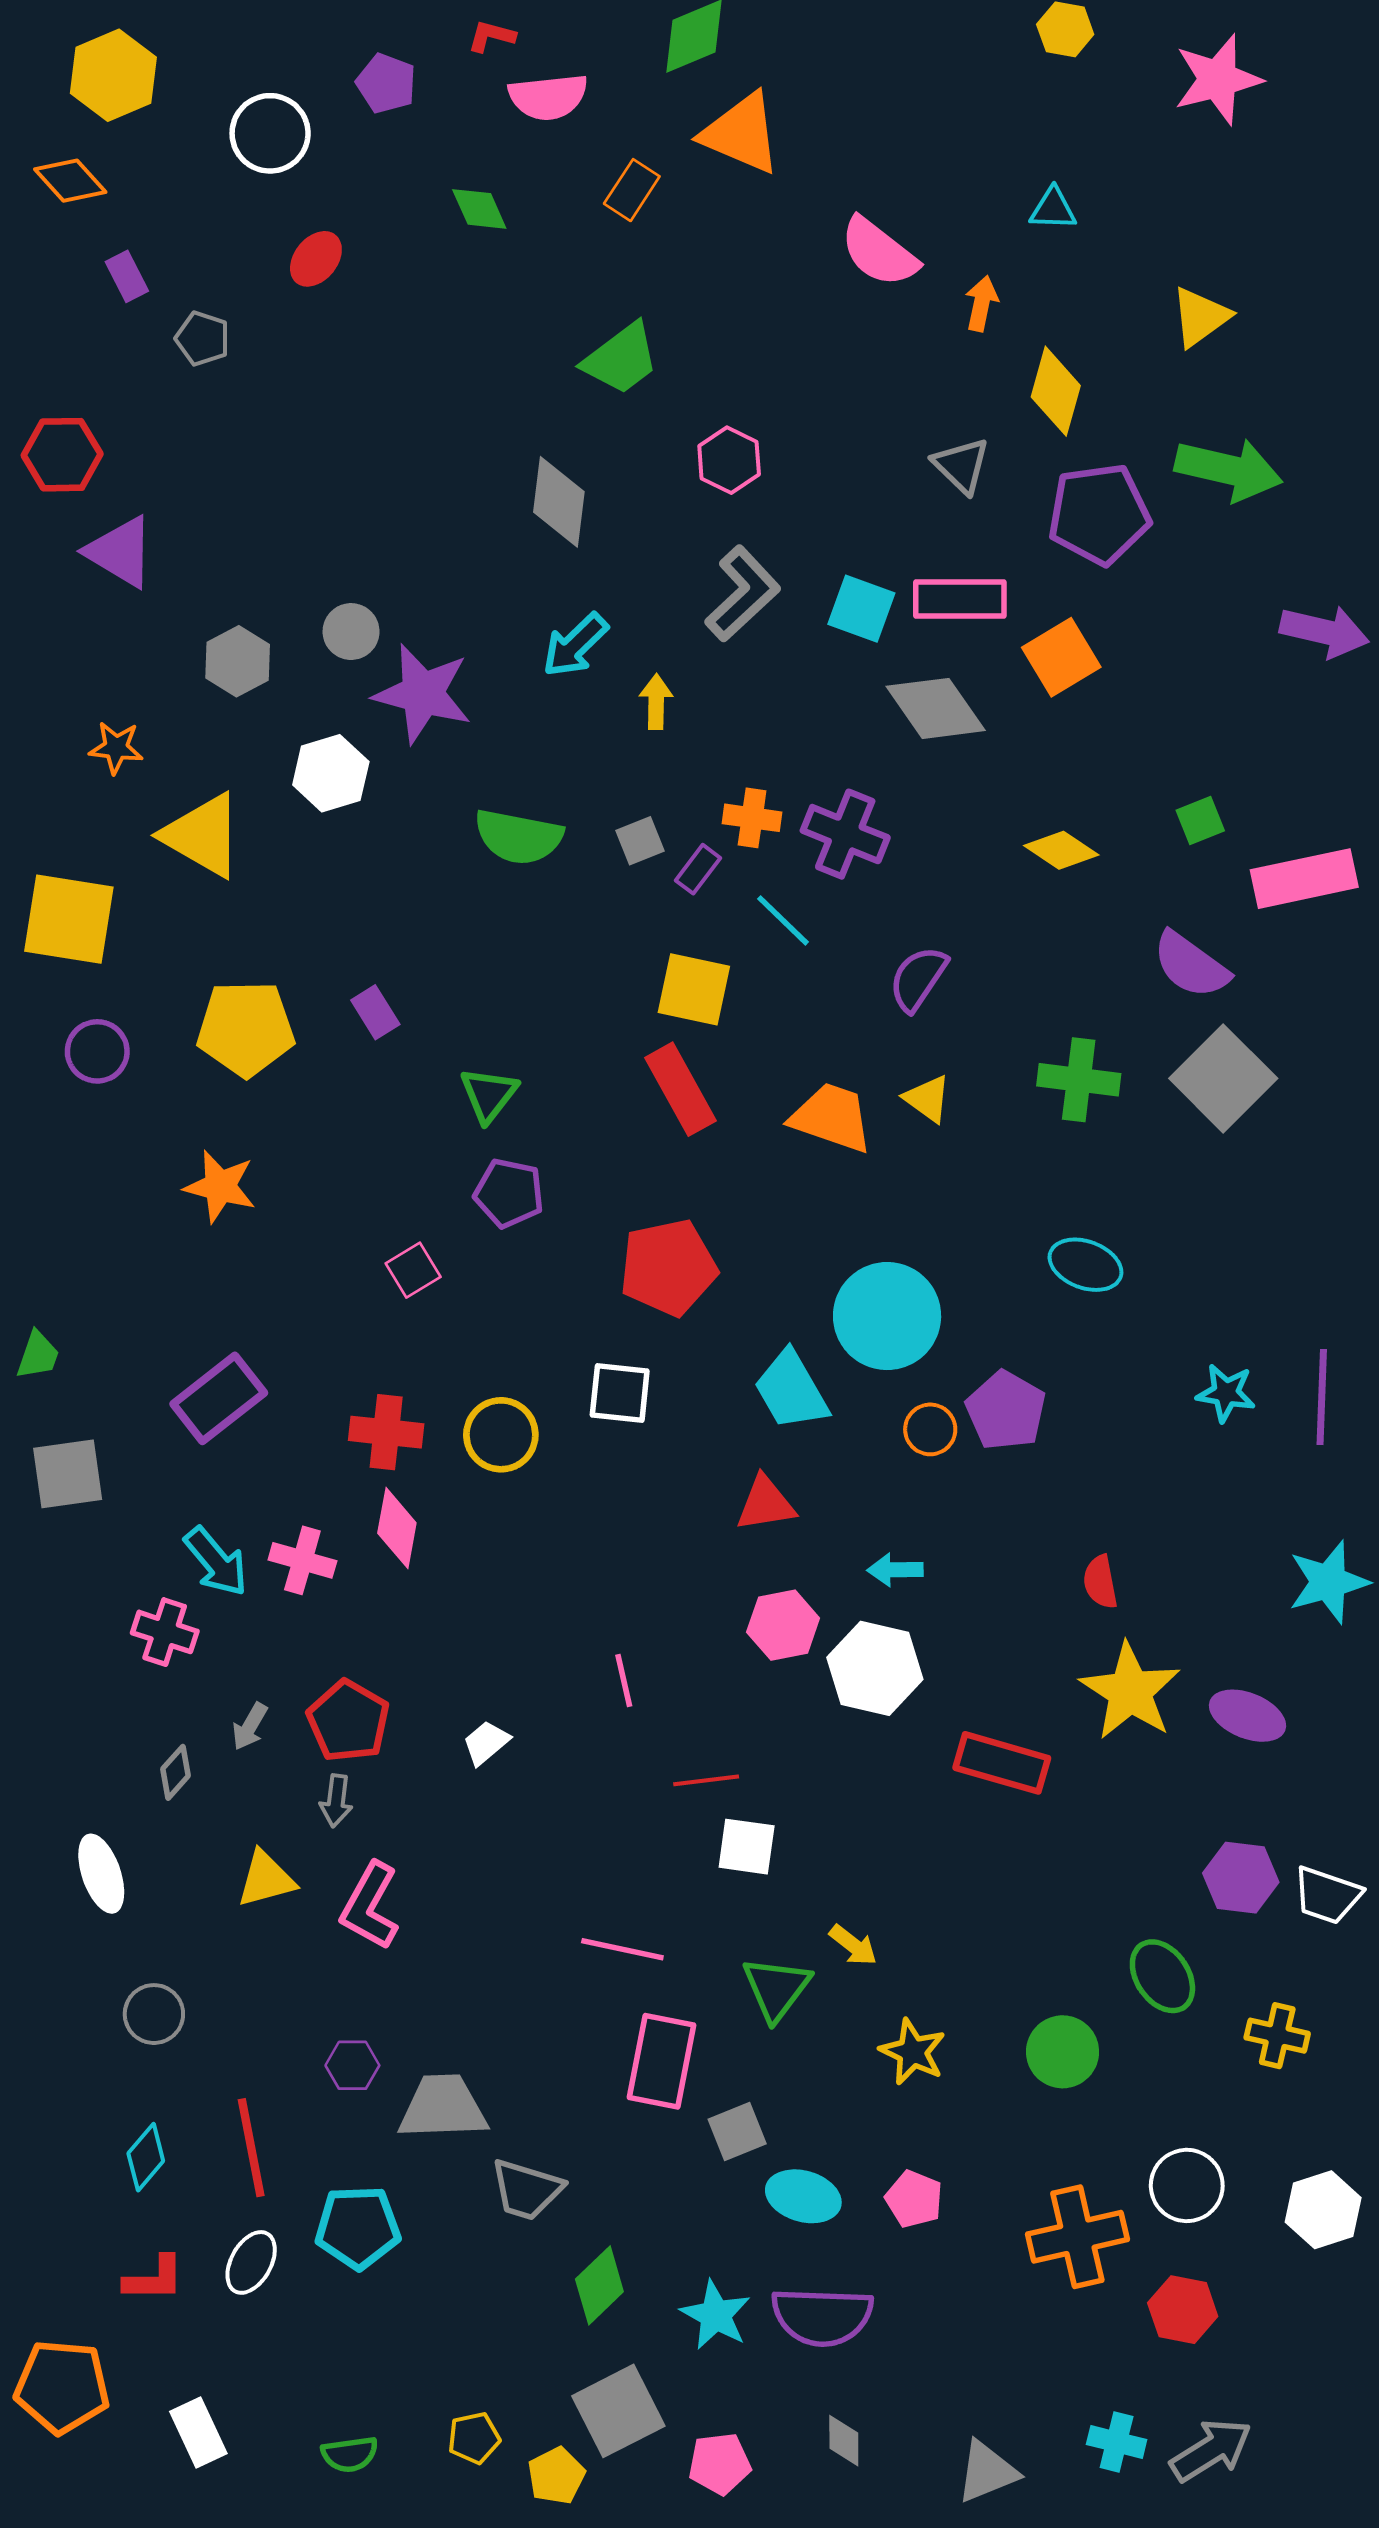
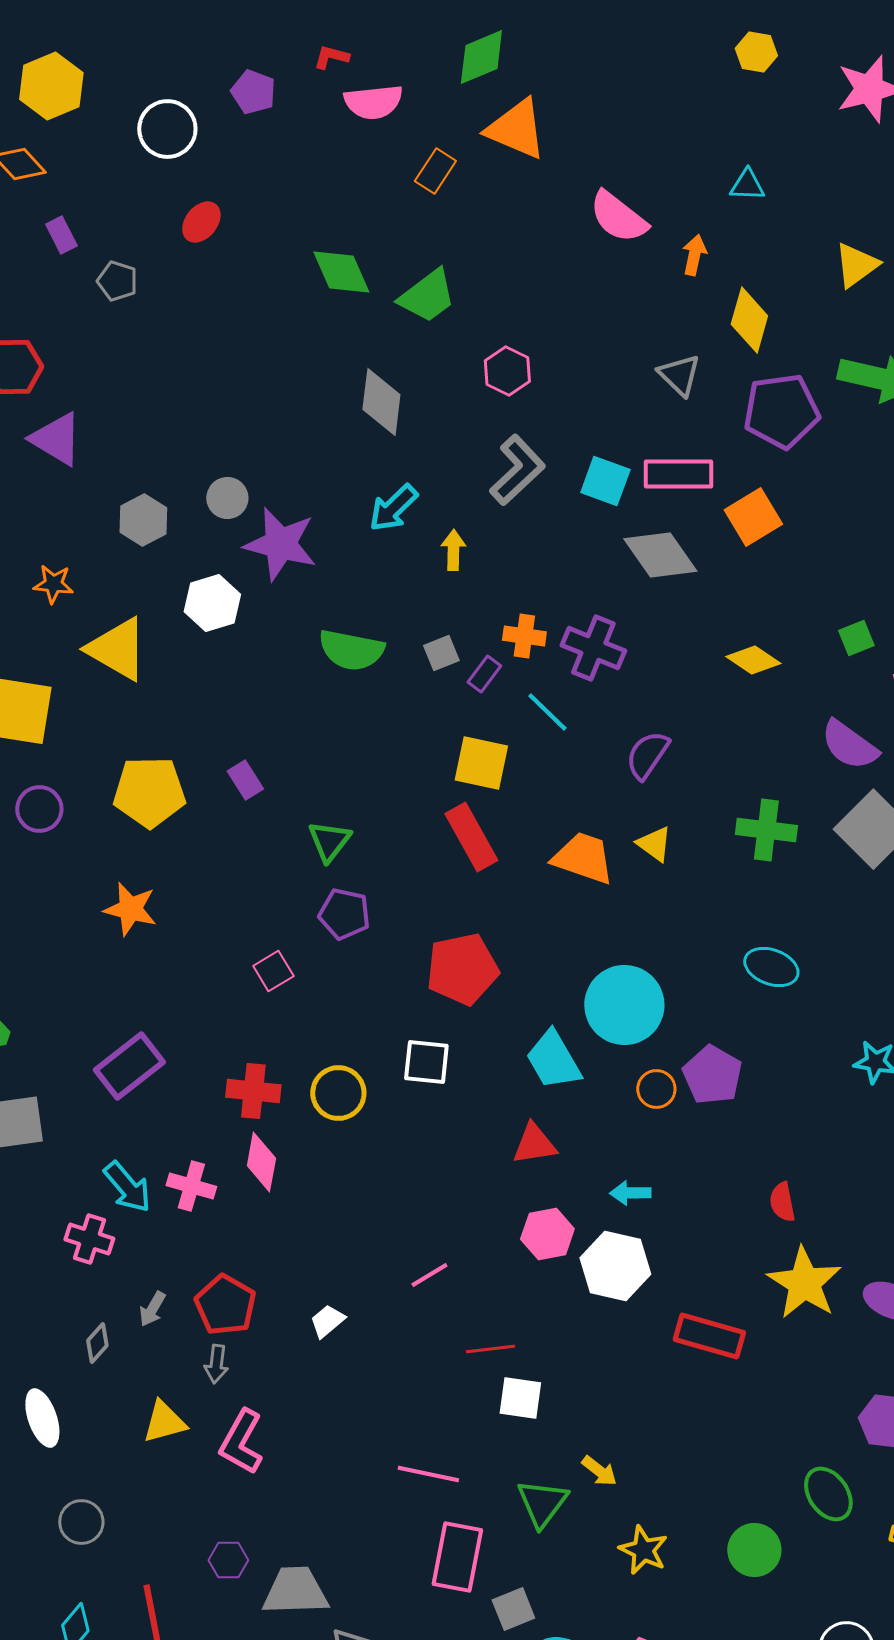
green diamond: (479, 209) -> (341, 272), moved, size x1.4
pink line: (624, 1681) -> (429, 1275), turned 72

